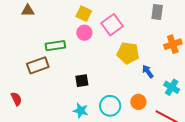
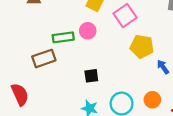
pink circle: (84, 33) -> (88, 31), moved
red semicircle: (16, 99) -> (20, 94), size x1.5

